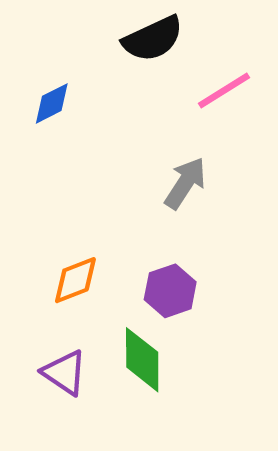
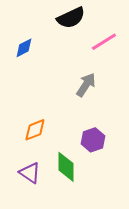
purple hexagon: (170, 291) -> (93, 140), moved

